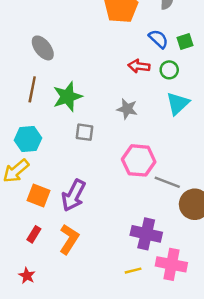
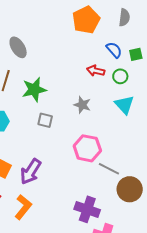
cyan triangle: (178, 103) -> (124, 105), turned -35

